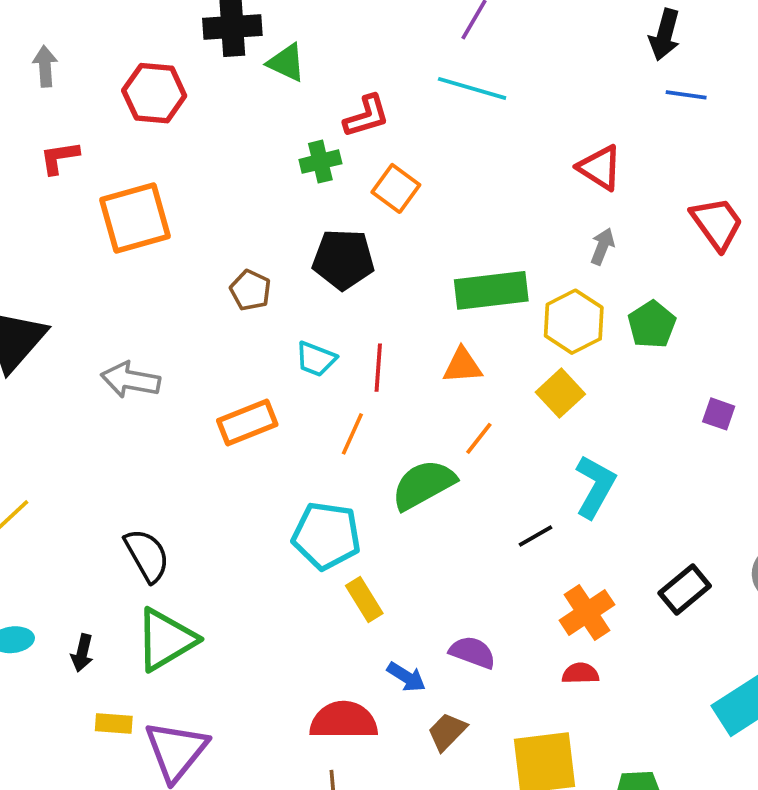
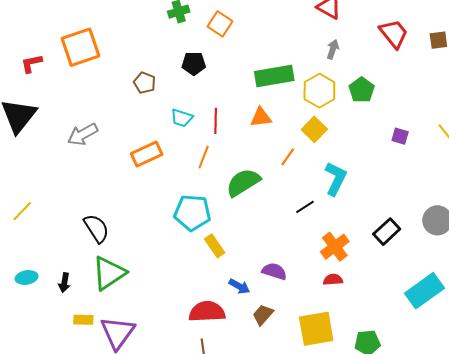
red L-shape: (59, 157) -> (32, 63), moved
black pentagon: (343, 259) -> (194, 63), size x0.7
gray arrow: (130, 380) -> (83, 134), turned -36
orange line: (479, 438) -> (288, 157), moved

